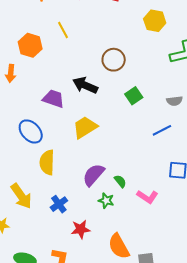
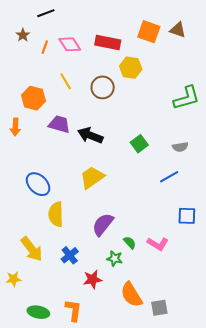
yellow hexagon: (155, 21) -> (131, 68), moved
brown circle: (114, 60) -> (103, 87), moved
purple trapezoid: (53, 99) -> (59, 124), moved
green semicircle: (120, 181) -> (130, 243), moved
green star: (106, 201) -> (115, 259), moved

